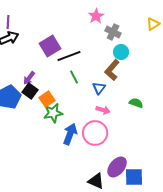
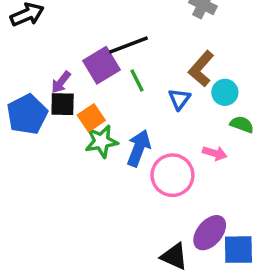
purple square: (50, 46) -> (101, 65), moved
cyan circle: (121, 52) -> (225, 92), moved
black square: (30, 91) -> (63, 104), turned -35
pink arrow: (103, 110) -> (215, 153), moved
blue arrow: (70, 134) -> (139, 148), moved

